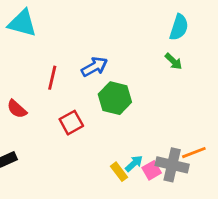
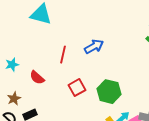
green hexagon: (115, 98) -> (109, 92), moved

